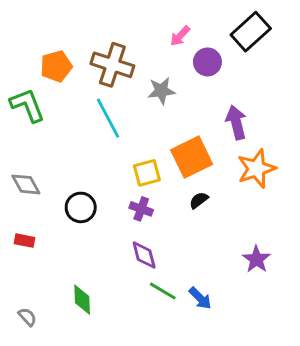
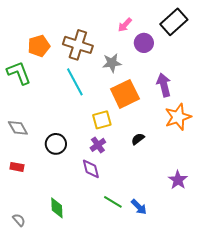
orange square: (192, 157) -> (125, 94), moved
purple cross: (141, 209) -> (98, 145), turned 35
purple diamond: (144, 255) -> (91, 169), moved

